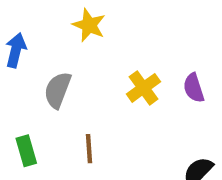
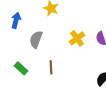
green rectangle: (26, 151) -> (21, 68), turned -32

